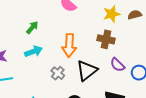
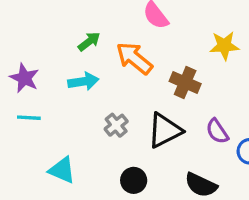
brown cross: (106, 39) -> (185, 82), moved
orange arrow: (69, 45) -> (134, 58), moved, turned 115

